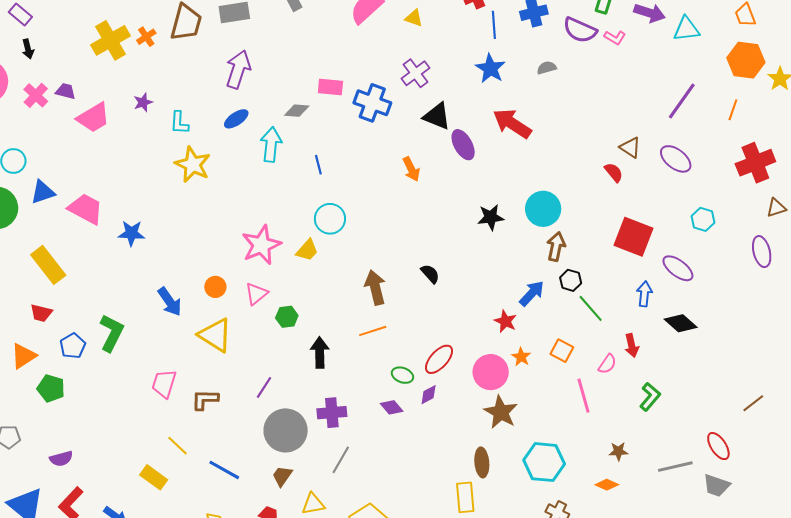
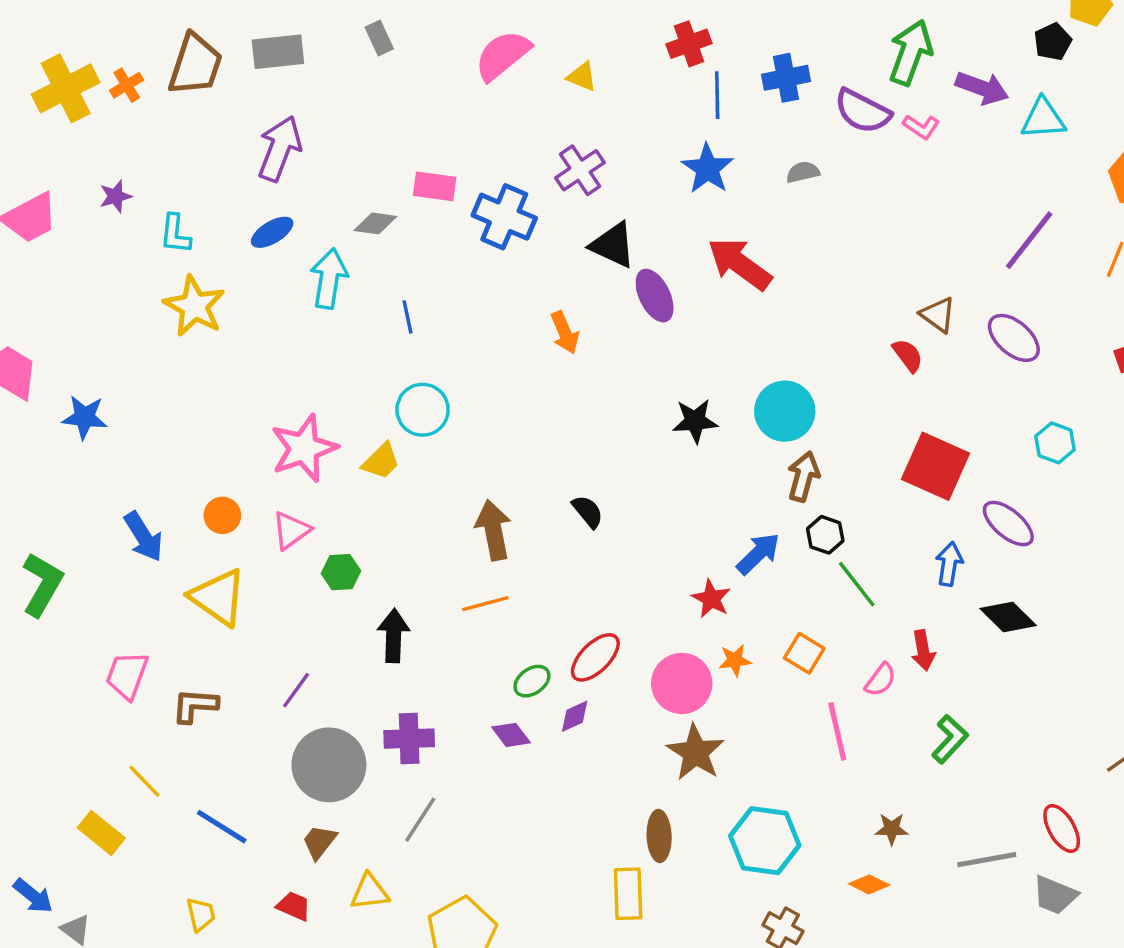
orange star: (521, 357) -> (735, 660), turned 30
green ellipse: (402, 375) -> (532, 681), turned -60

